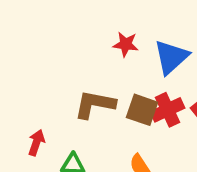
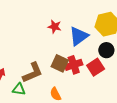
brown L-shape: (95, 104) -> (33, 73), moved, turned 140

